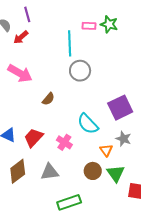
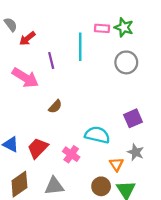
purple line: (27, 14) -> (51, 61), moved
gray circle: (80, 71) -> (126, 62), moved
purple square: (120, 108) -> (133, 118), size x0.7
cyan semicircle: (88, 124) -> (97, 135), turned 145

